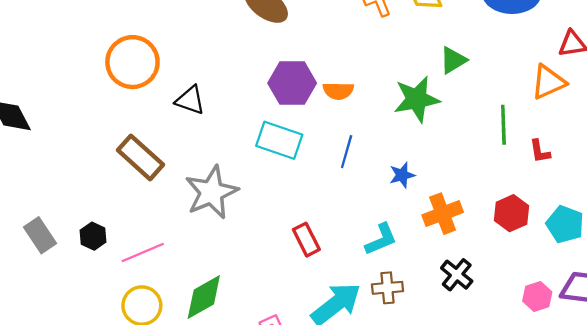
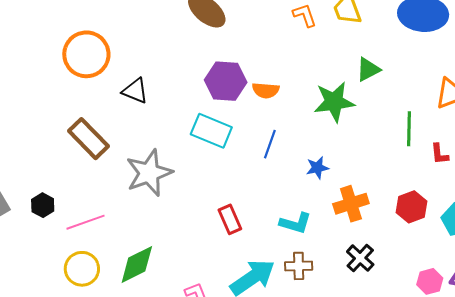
cyan L-shape: (381, 239) -> (296, 223), turned 36

